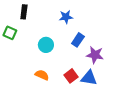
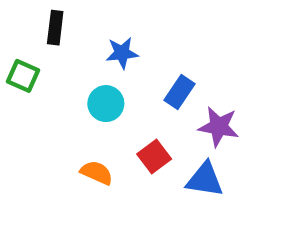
blue star: (66, 17) -> (122, 53), moved
red square: (71, 76) -> (154, 156), moved

